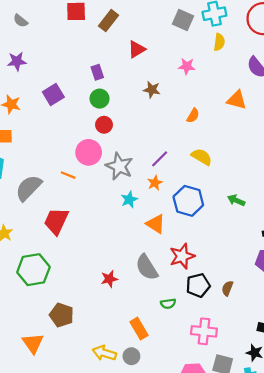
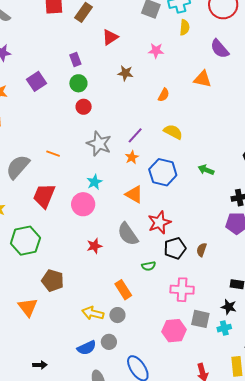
pink circle: (89, 152) -> (83, 204), moved
cyan star: (129, 199) -> (95, 182), moved

